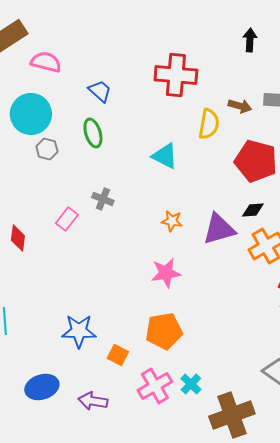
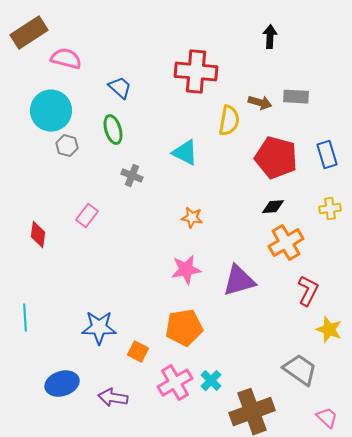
gray cross: (103, 199) -> (132, 176), moved
purple triangle: (219, 229) -> (239, 281), moved

